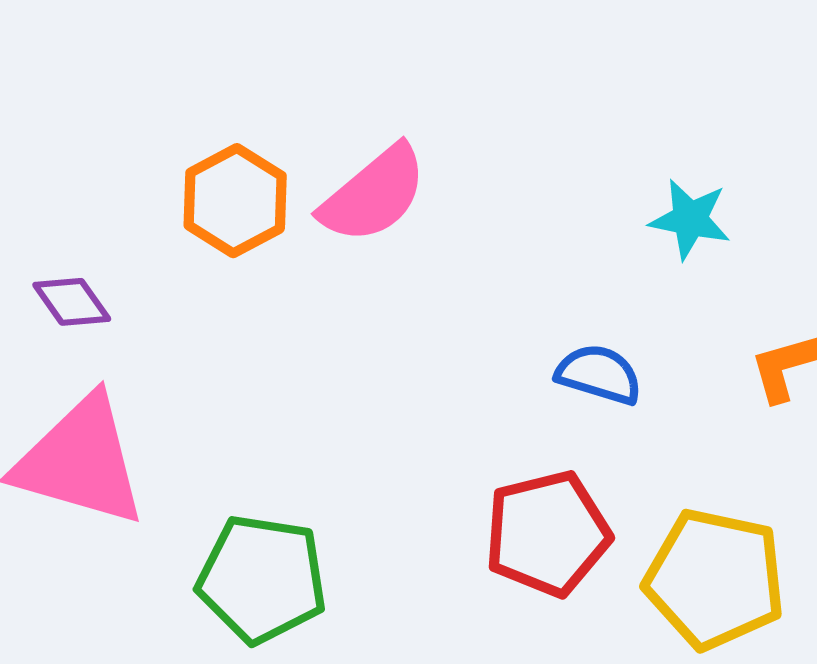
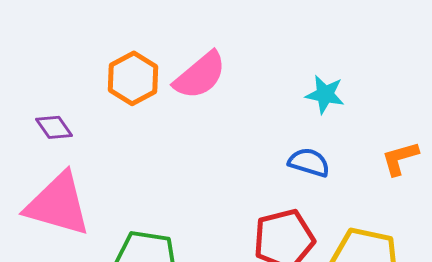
cyan star: (690, 219) -> (325, 94), moved

